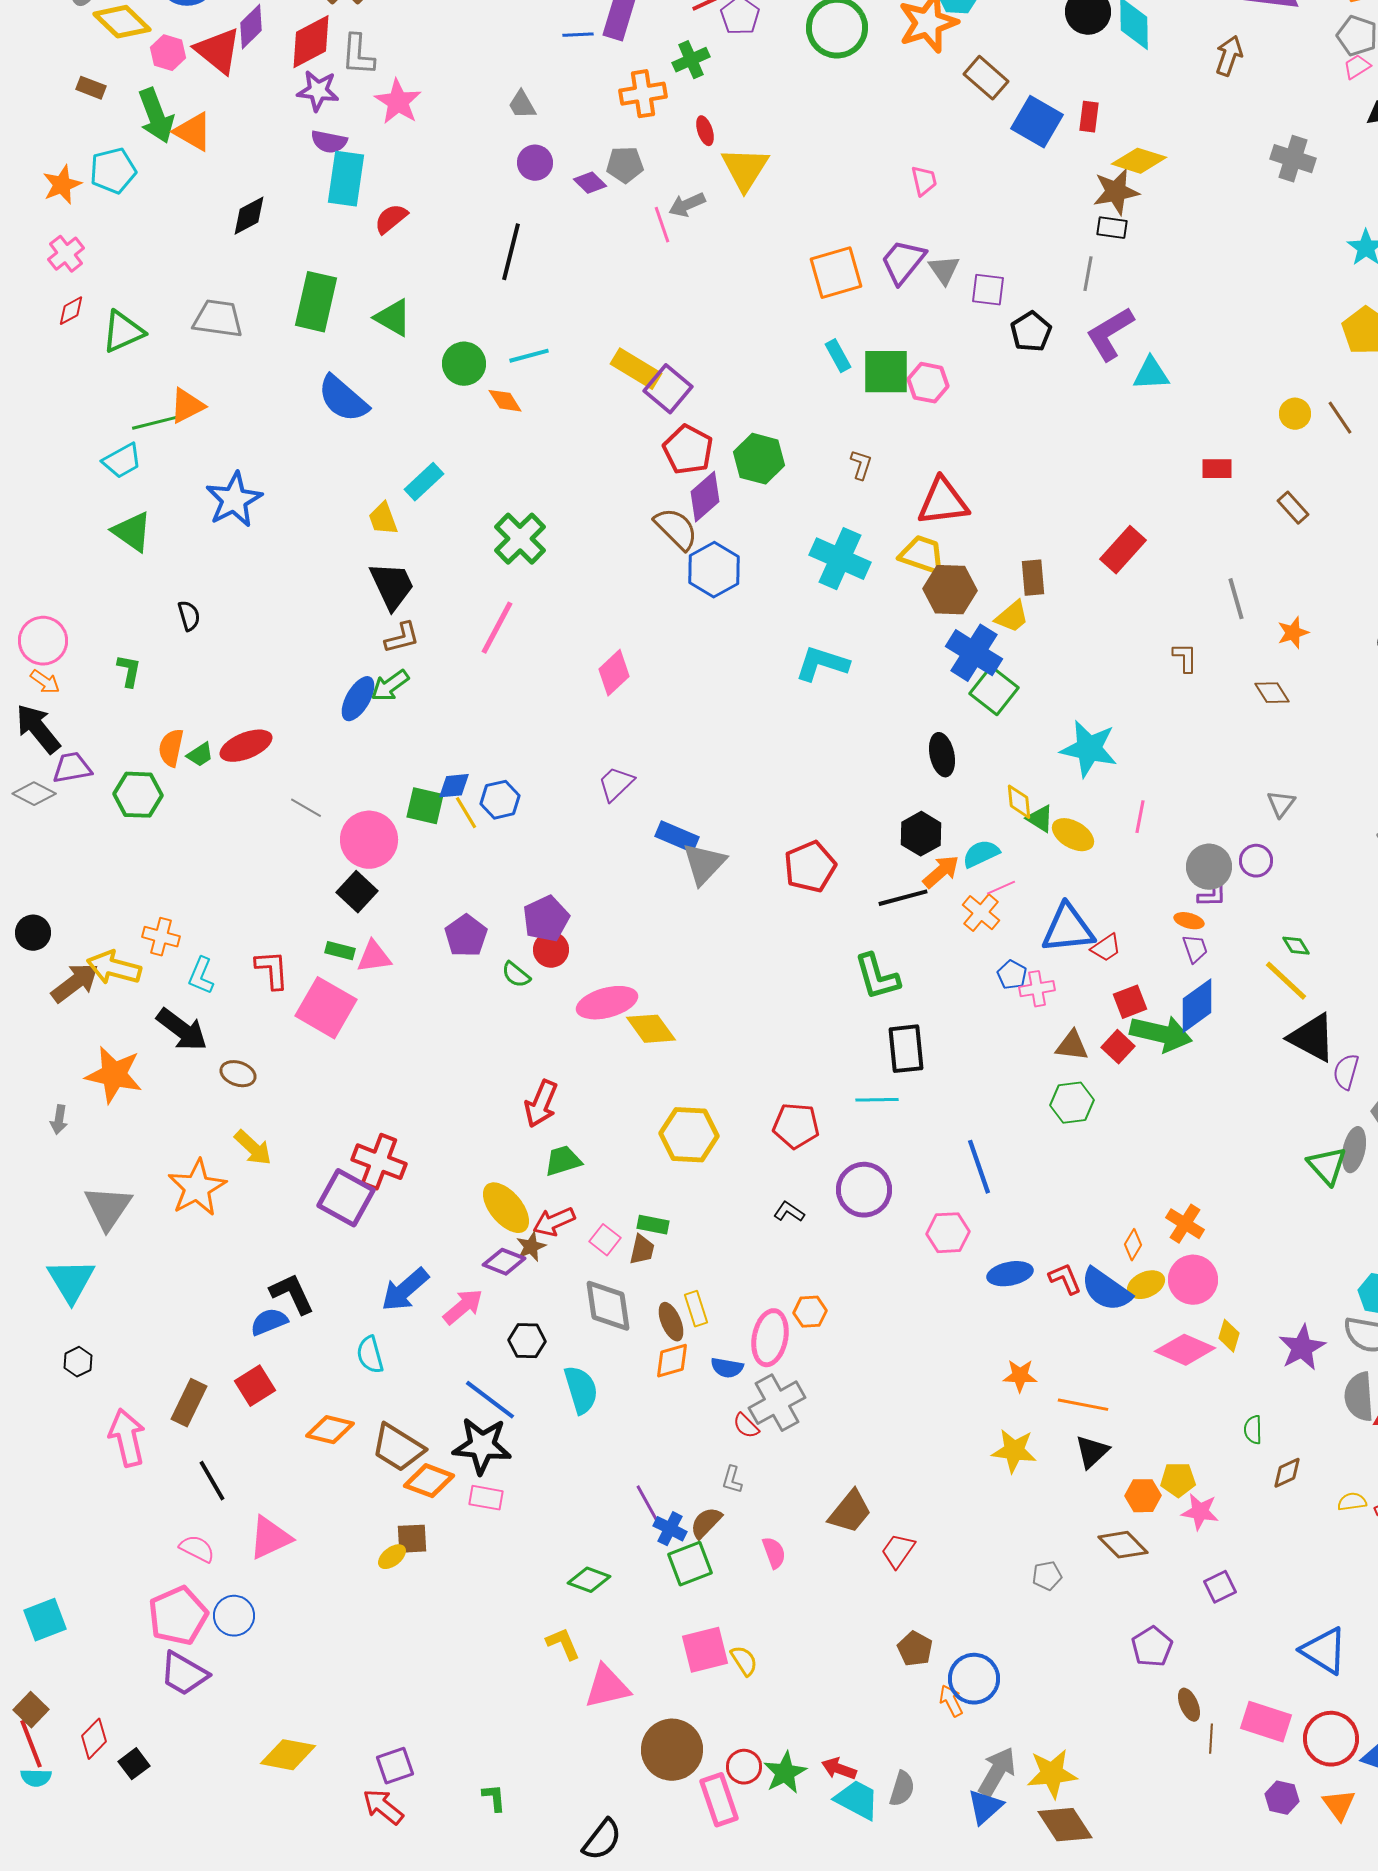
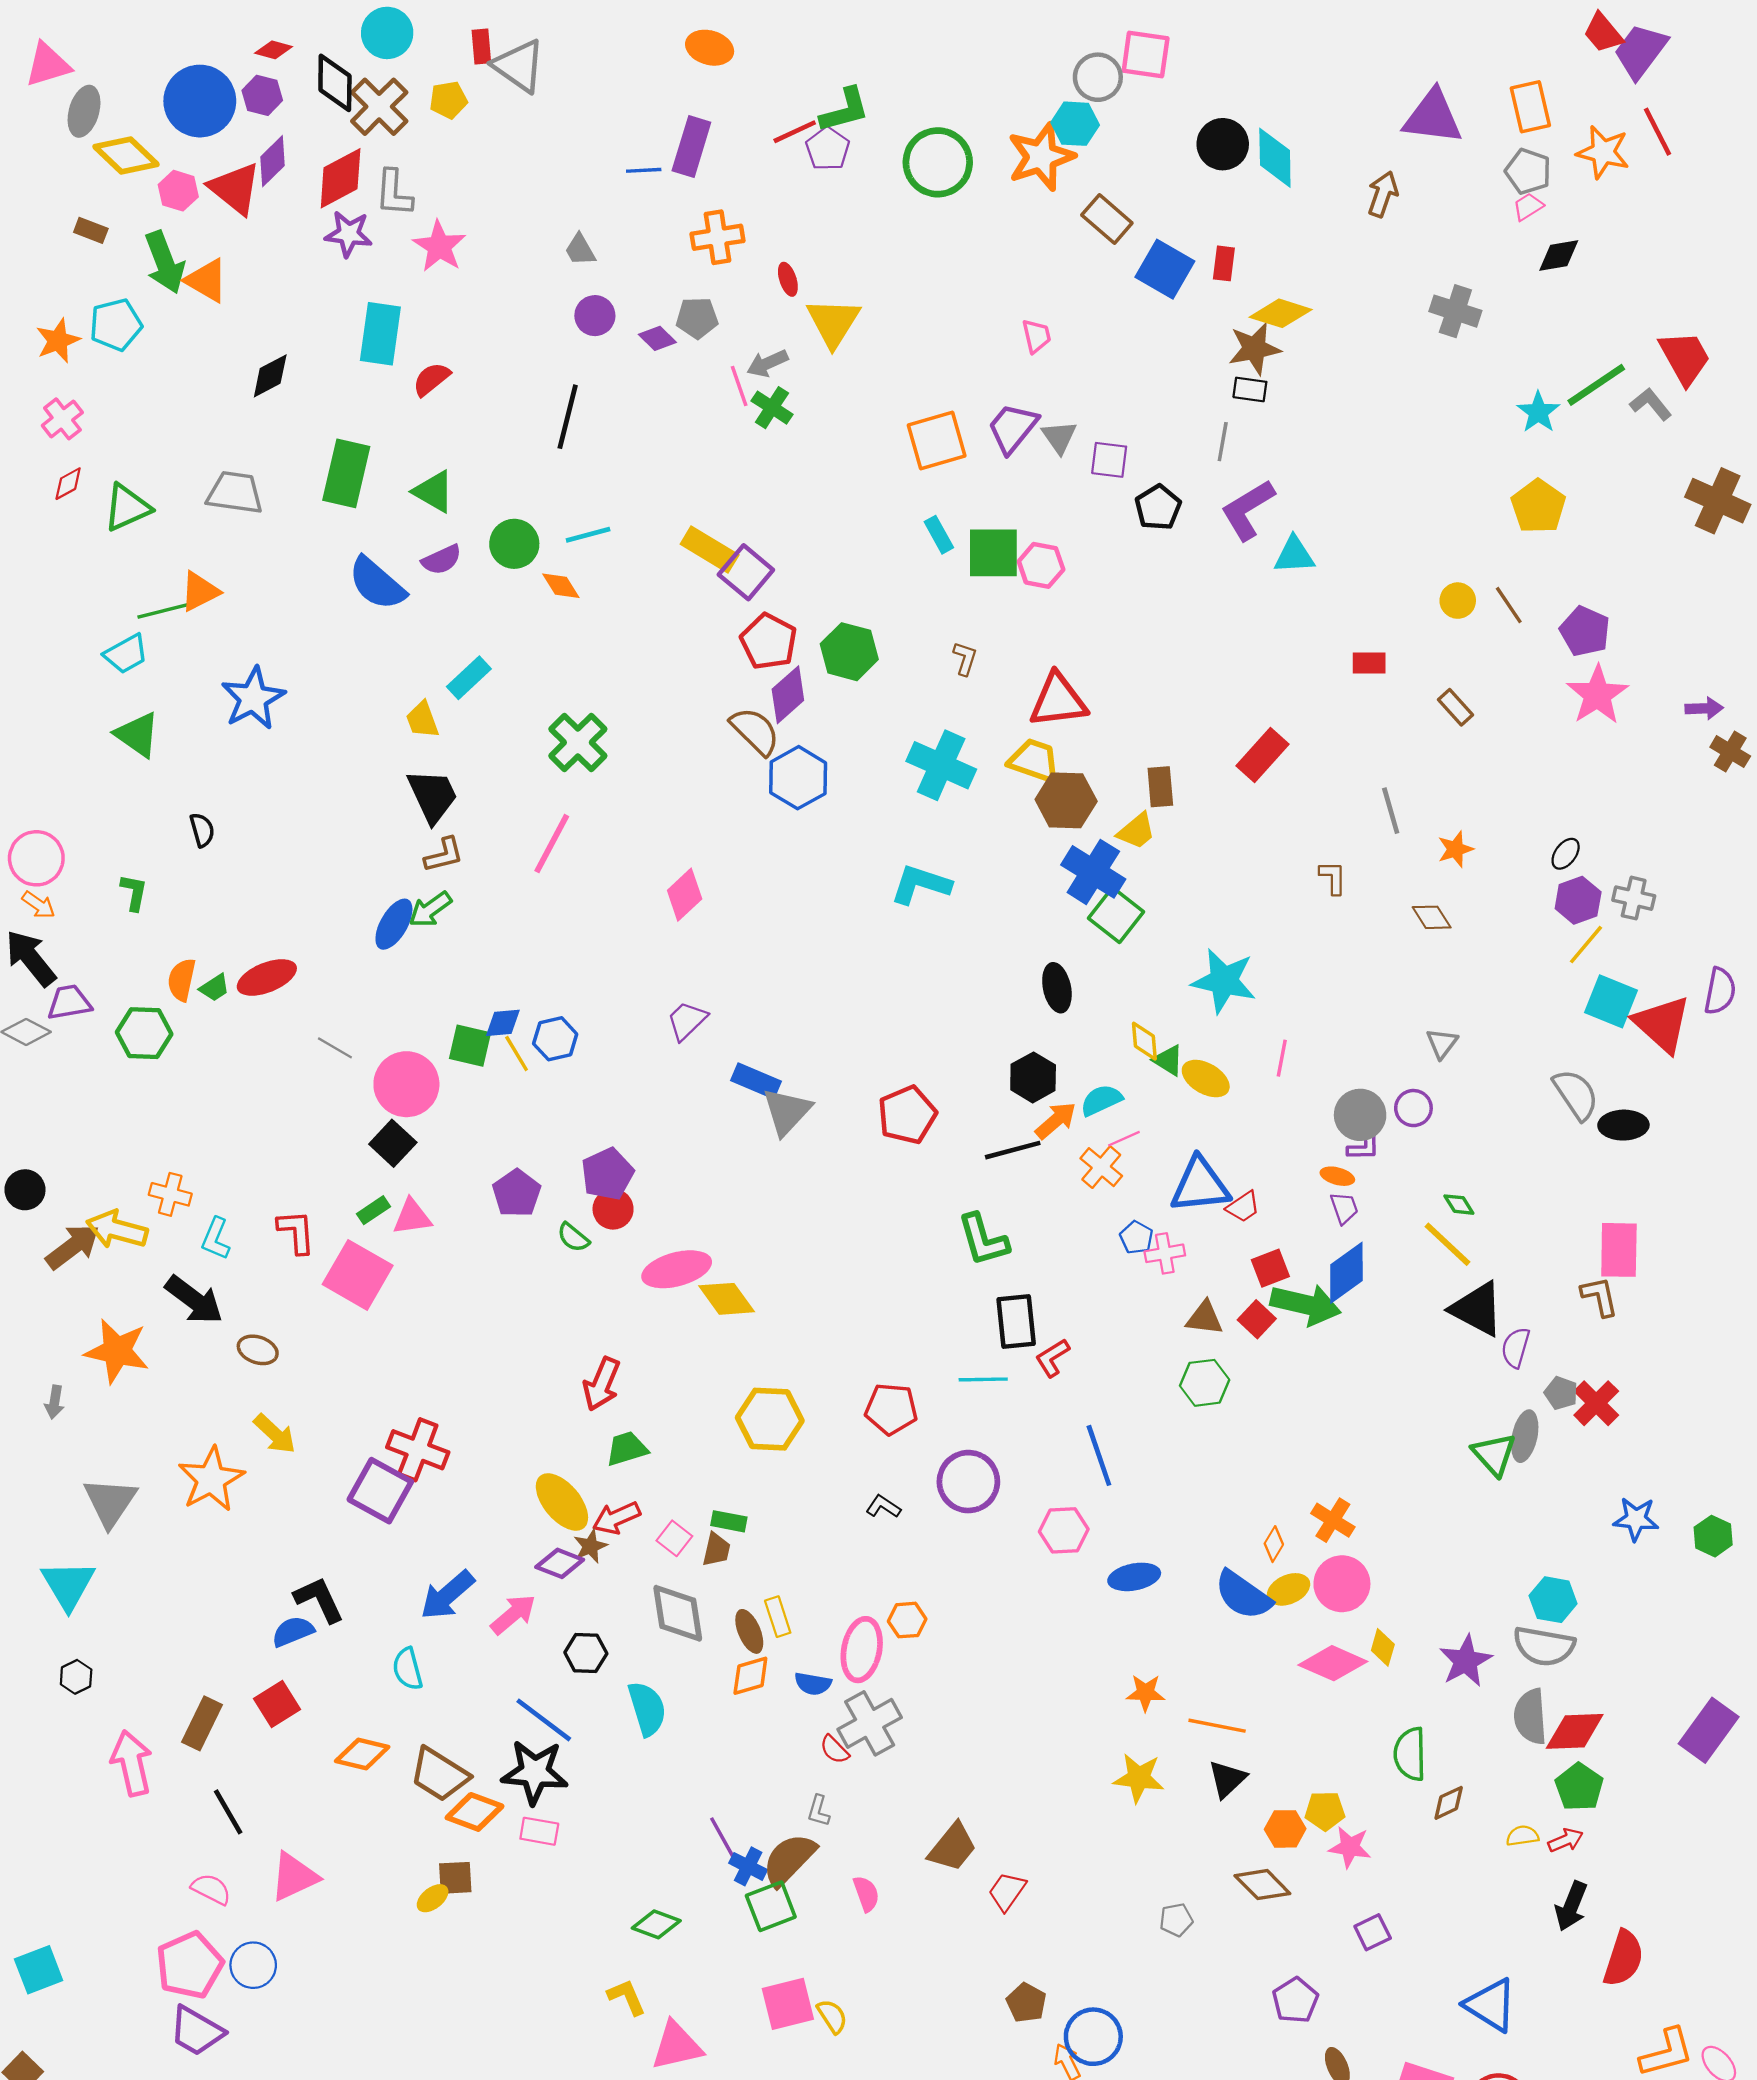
green cross: (691, 60) -> (772, 408), moved, turned -33
purple semicircle: (329, 142) -> (442, 560), moved, turned -36
green rectangle: (340, 951) -> (374, 1210), turned -48
red L-shape: (1065, 1279) -> (1052, 1358), moved, turned -99
green semicircle: (1253, 1430) -> (1410, 1754), size x1.6
brown semicircle: (706, 1523) -> (789, 1860), size x1.5

